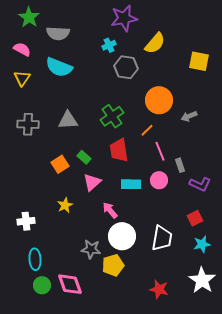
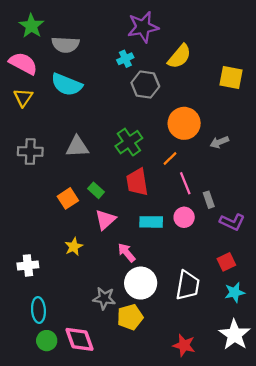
pink semicircle: (22, 49) -> (23, 63), size x1.4

